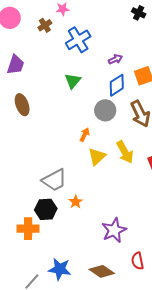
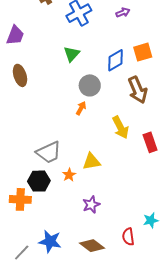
purple arrow: (115, 59) -> (123, 12), moved
gray circle: (105, 110) -> (90, 85), moved
yellow triangle: (97, 156) -> (91, 162), moved, turned 30
purple star: (114, 230) -> (91, 205), moved, size x0.7

